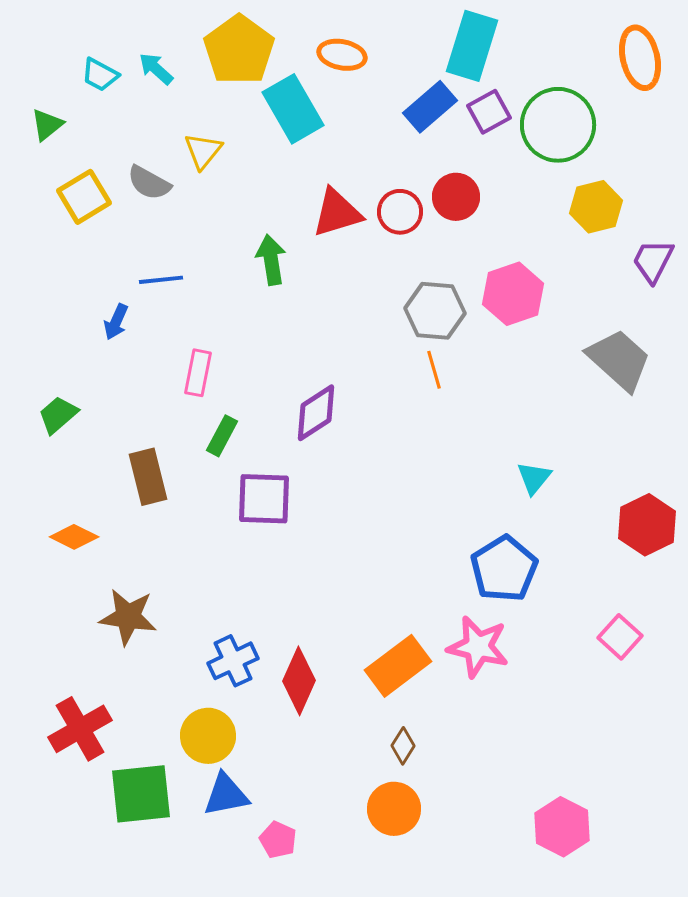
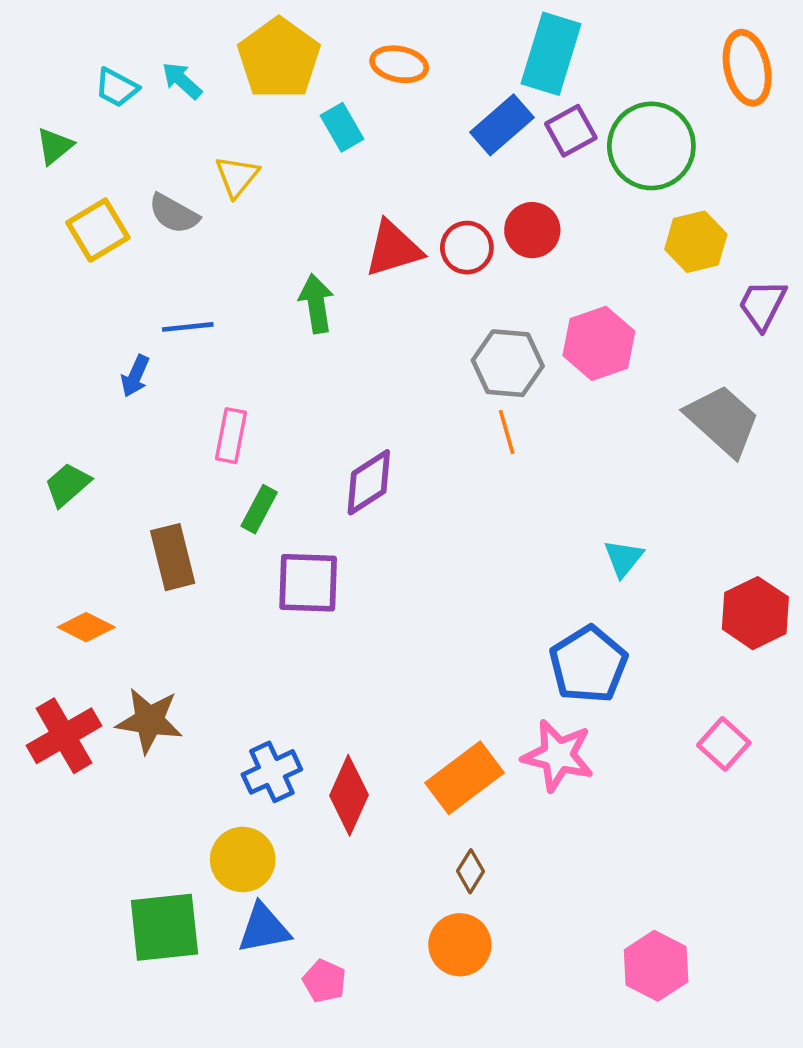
cyan rectangle: (293, 109) -> (342, 127), size x0.6
red cross: (80, 729) -> (64, 736), moved

